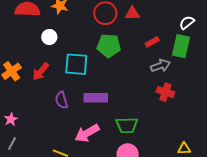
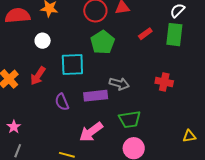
green pentagon: (109, 46) -> (103, 42), turned -30
gray arrow: (160, 66) -> (119, 84), moved, turned 42

